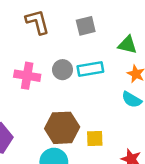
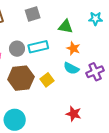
brown hexagon: (62, 128) -> (21, 78), moved
yellow square: (95, 138) -> (47, 80), moved, turned -32

